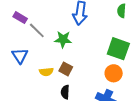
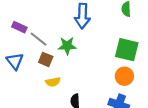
blue triangle: (20, 56) -> (15, 61), moved
brown square: (66, 69) -> (46, 59), moved

